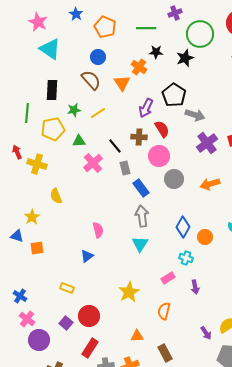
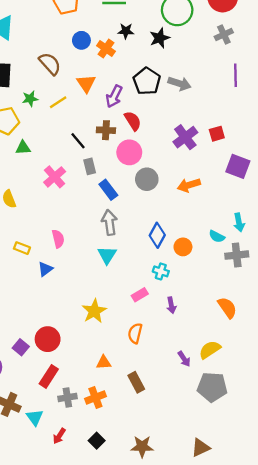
blue circle: (98, 57) -> (81, 40), moved
orange triangle: (122, 83) -> (86, 84), moved
gray arrow: (195, 115) -> (179, 84), moved
green triangle: (79, 141) -> (23, 148), moved
pink cross: (93, 163) -> (55, 177), moved
yellow rectangle: (67, 288) -> (22, 248), moved

